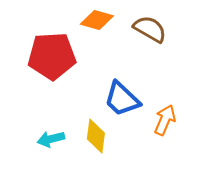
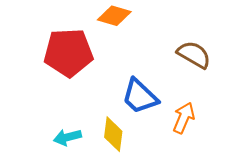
brown semicircle: (150, 29) -> (194, 55), moved

